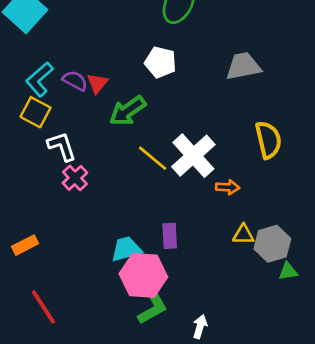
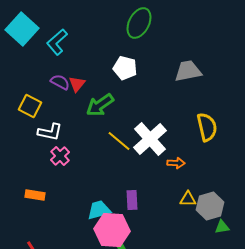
cyan L-shape: (39, 79) -> (57, 42), moved
white L-shape: (62, 146) -> (50, 132), turned 120
orange rectangle: (25, 245) -> (35, 195), moved, turned 36

